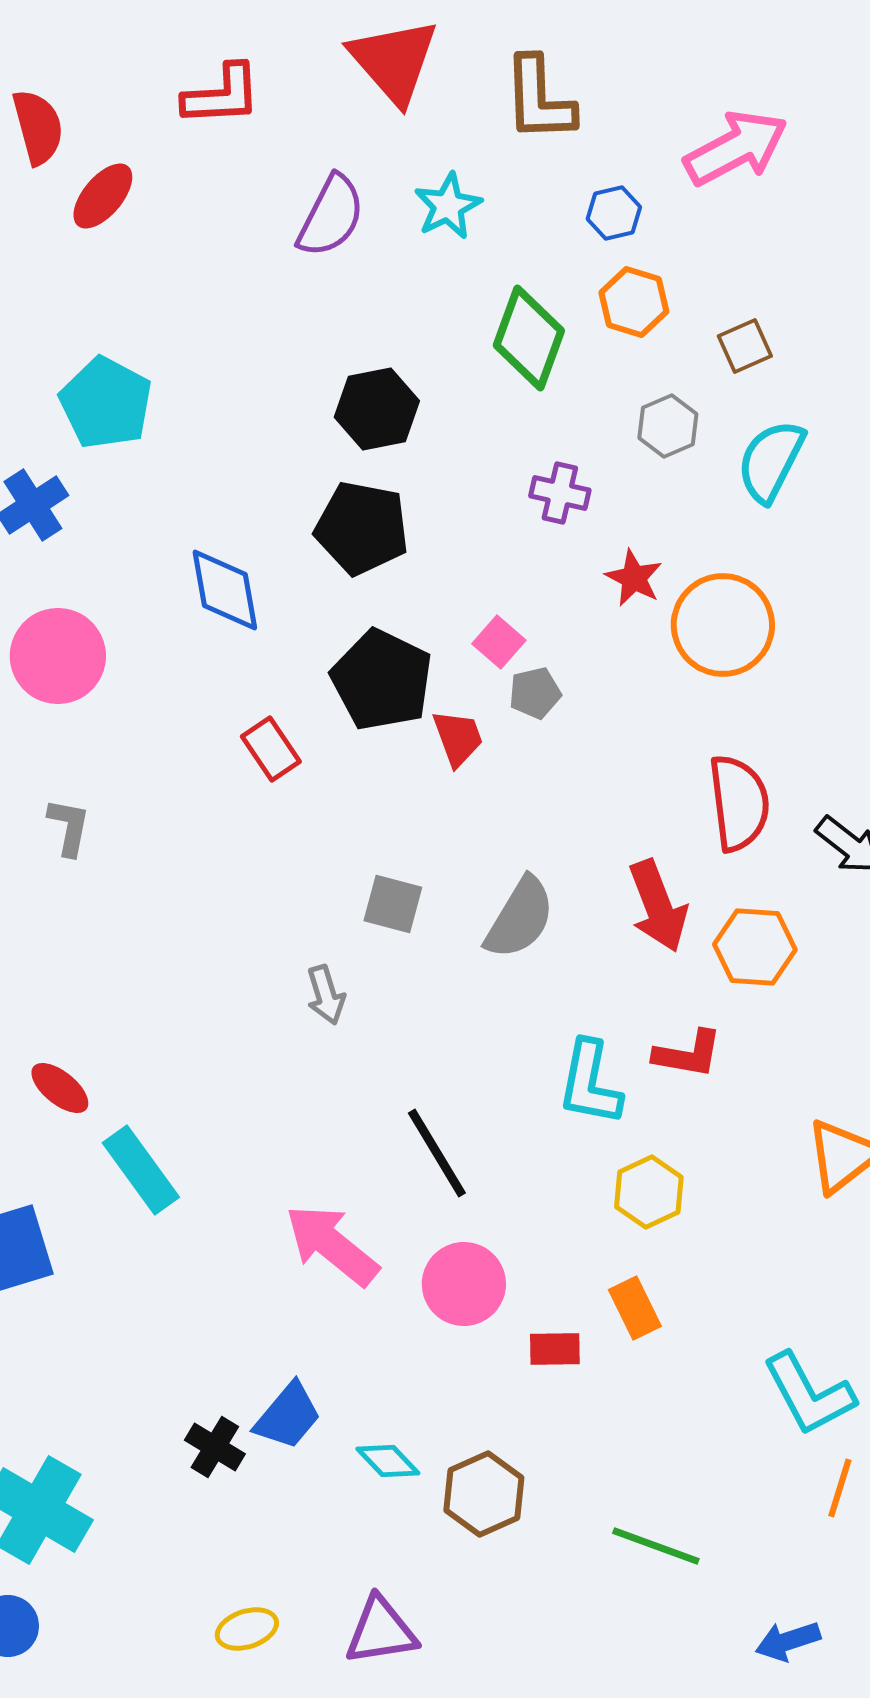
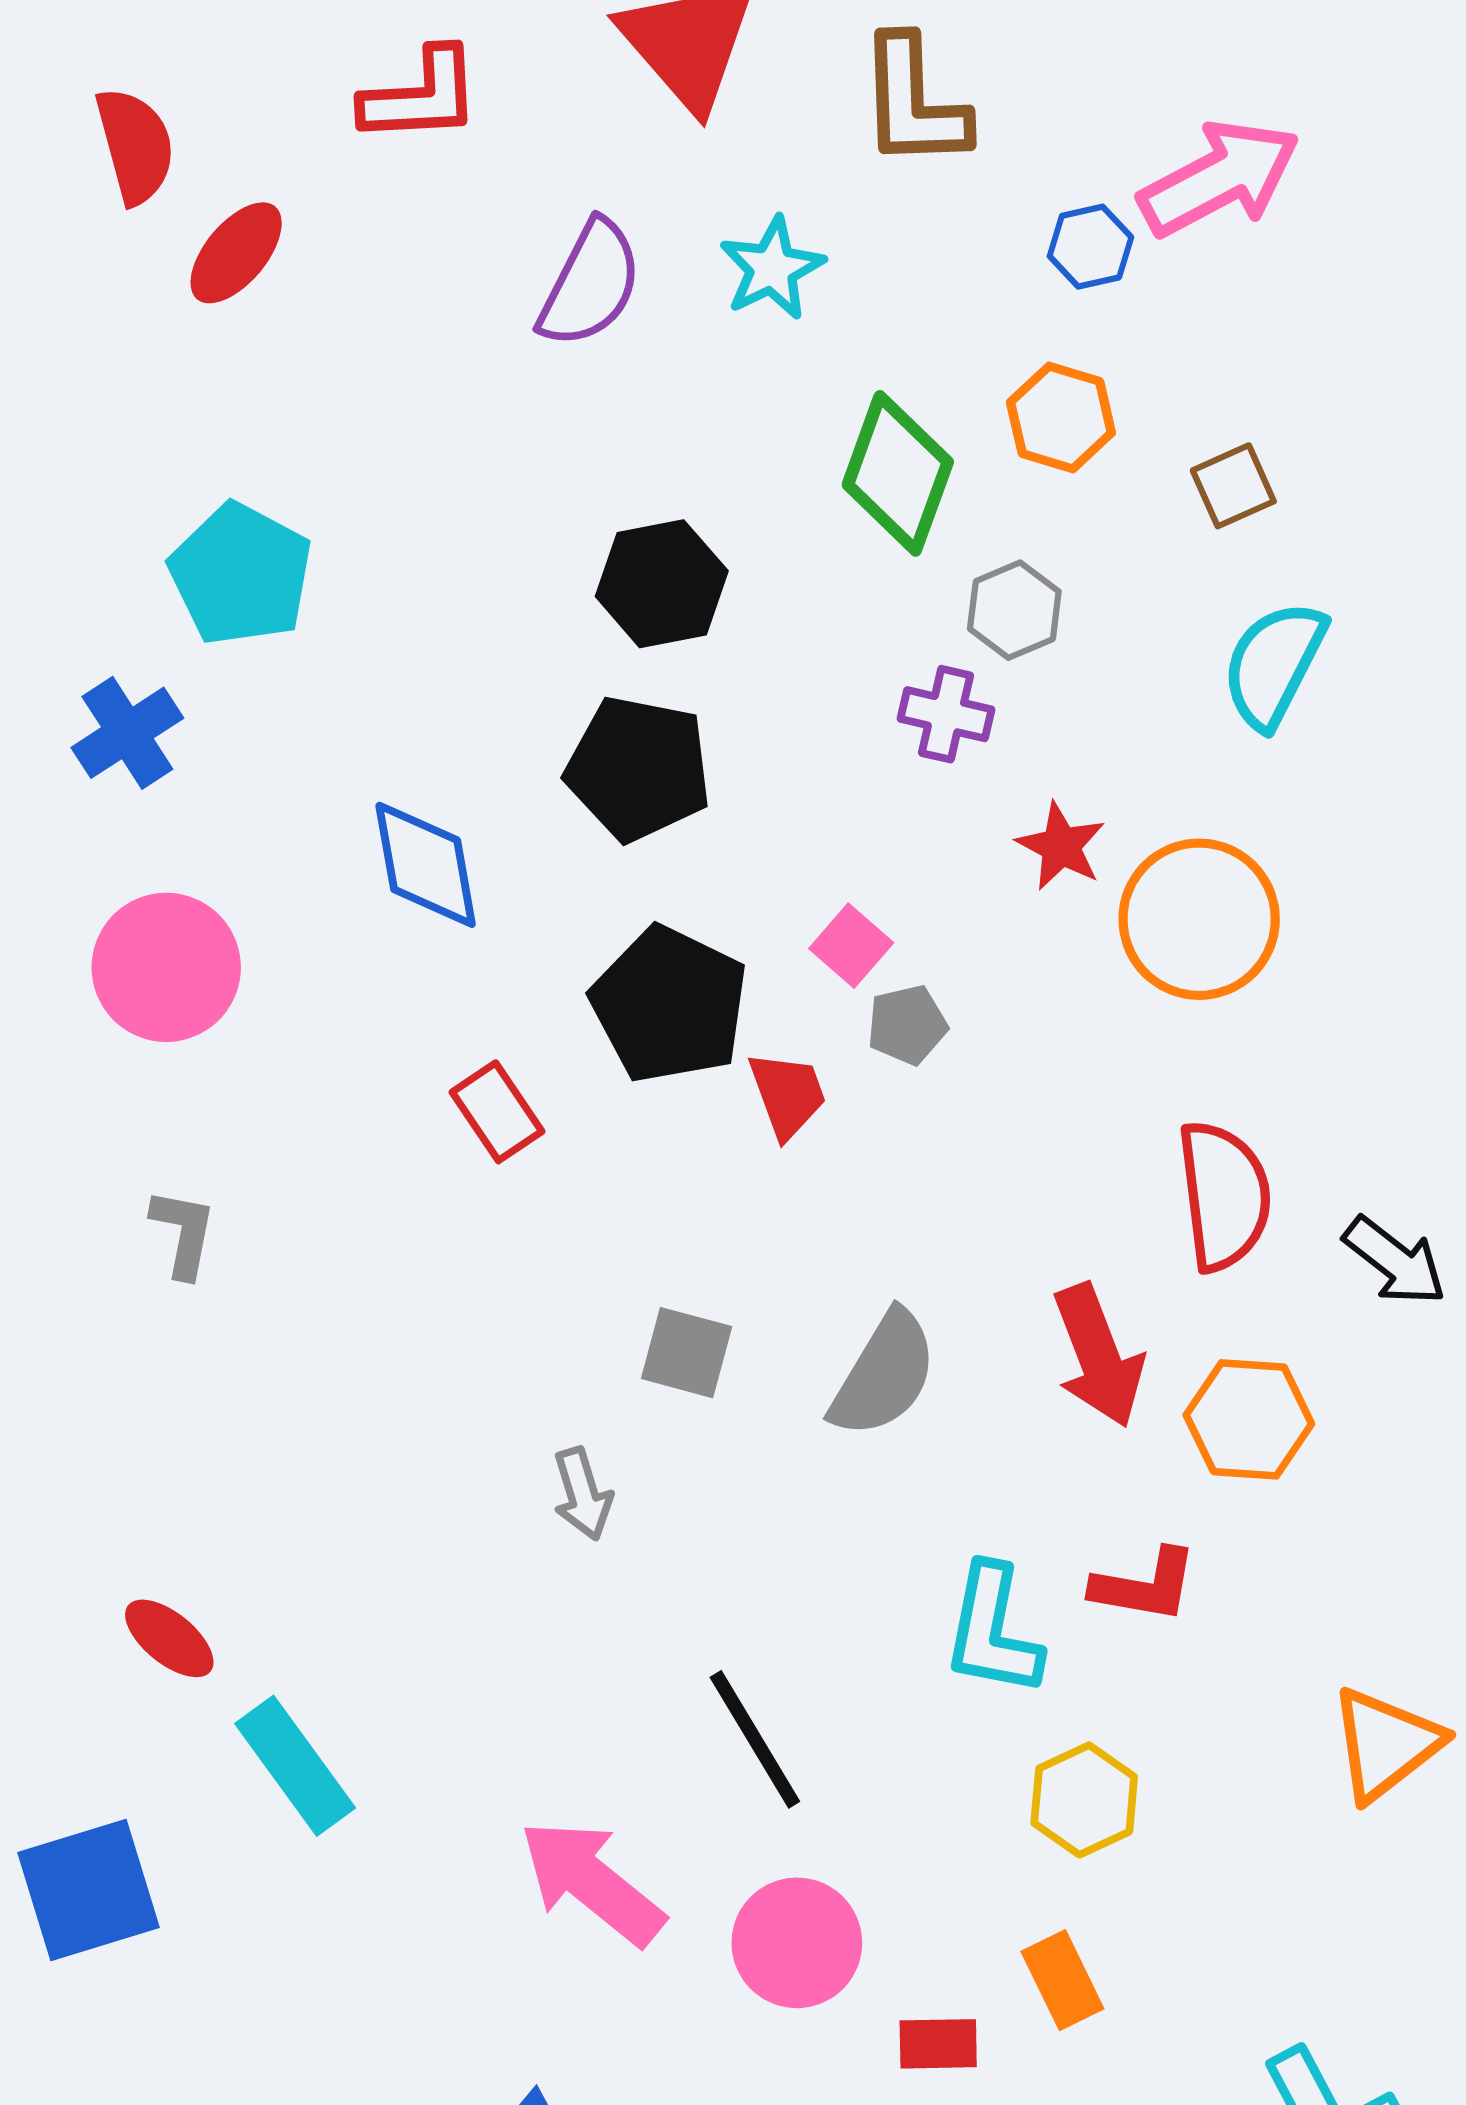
blue hexagon: (614, 213) -> (1090, 247), moved
gray hexagon: (668, 426) -> (1014, 610), moved

